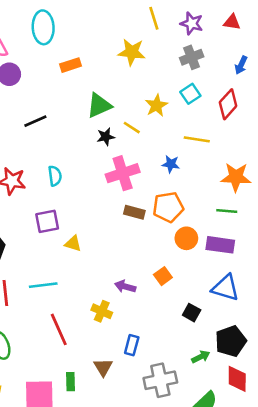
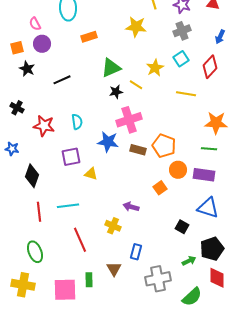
blue star: (171, 164) -> (108, 142), moved, size x1.5
orange pentagon: (168, 207) -> (164, 146), turned 30
orange square: (163, 276) -> (160, 188), moved

